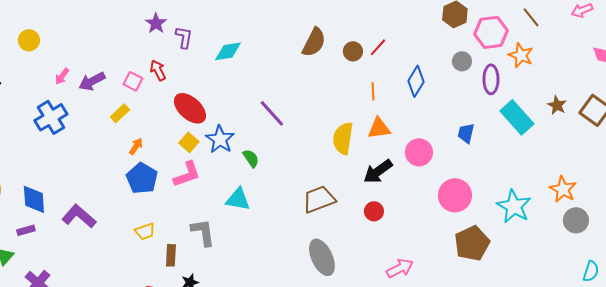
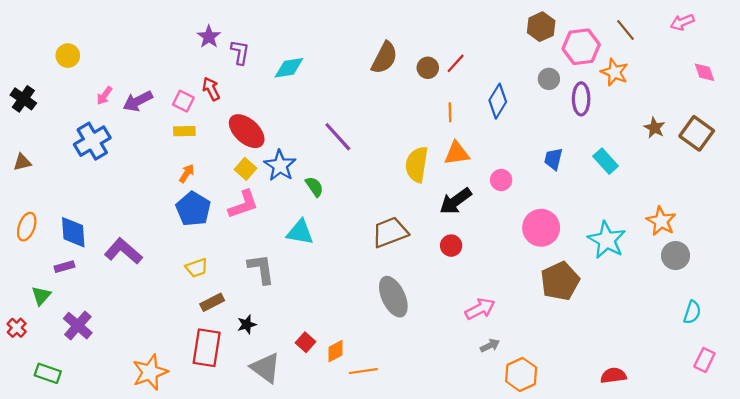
yellow rectangle: (120, 113) -> (184, 131), moved, turned 42
cyan rectangle: (517, 117) -> (606, 161), moved, size x0.7
pink circle: (419, 152) -> (501, 180), size x0.7
brown rectangle: (171, 255) -> (212, 302), moved, turned 60

